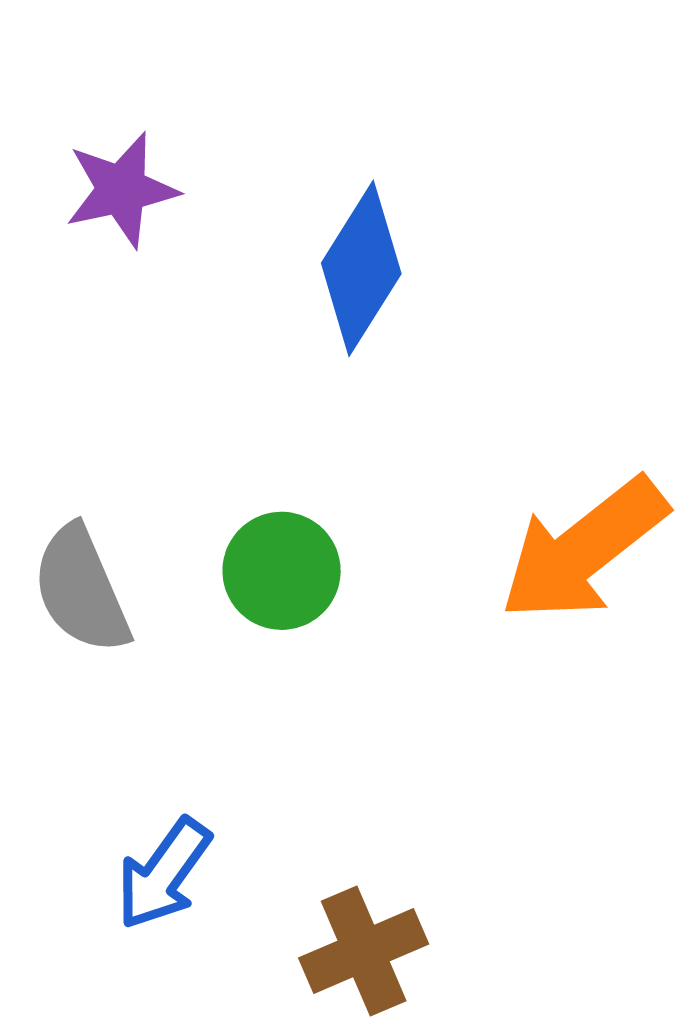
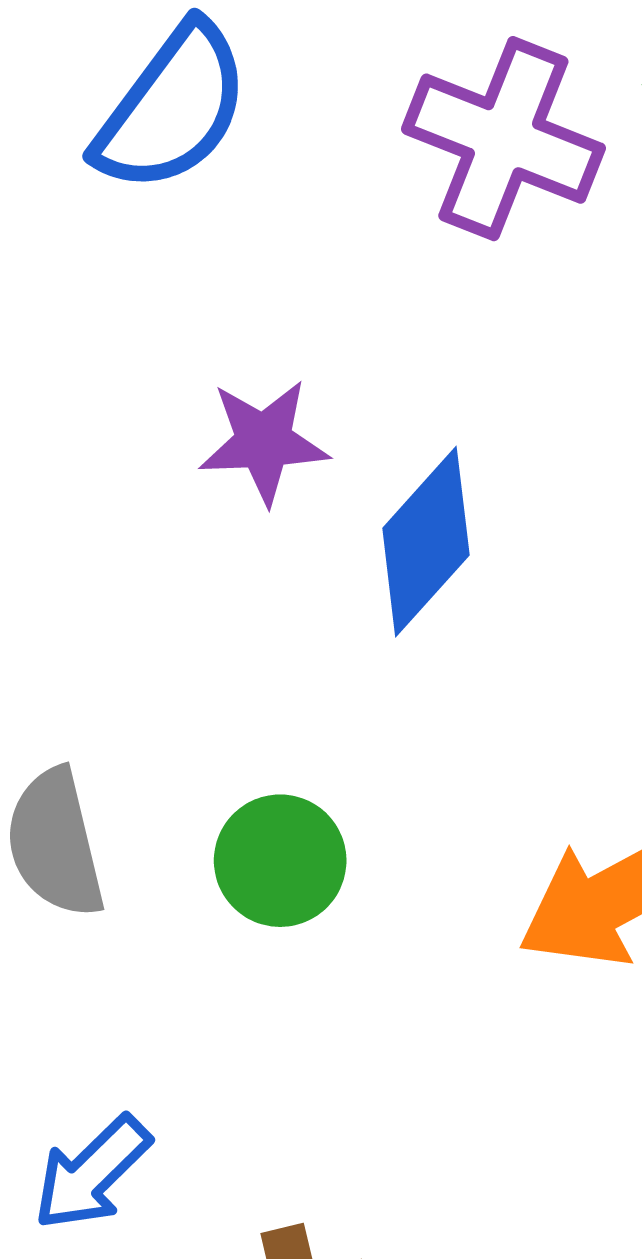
purple star: (122, 190) -> (264, 442), moved

